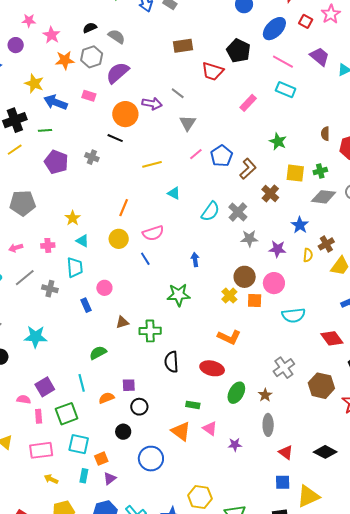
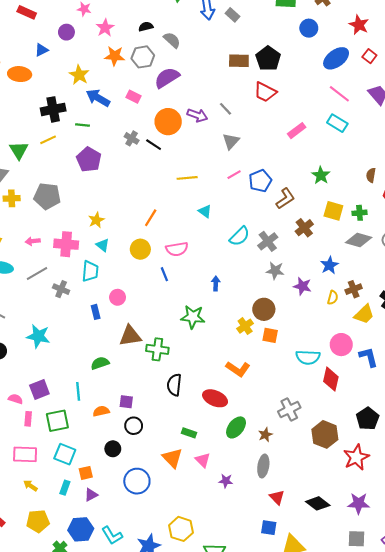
black pentagon: (239, 51) -> (268, 59), moved
gray cross: (92, 157) -> (132, 138), moved
pink cross: (48, 245) -> (66, 244), size x1.6
pink circle: (274, 283) -> (341, 345), moved
brown triangle: (122, 322) -> (130, 336), size x1.6
red diamond: (332, 338) -> (331, 379), moved, turned 40

